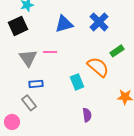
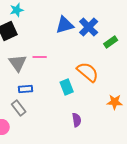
blue triangle: (64, 24) -> (65, 25), moved
green rectangle: (117, 51) -> (111, 42), moved

